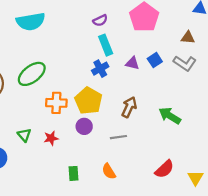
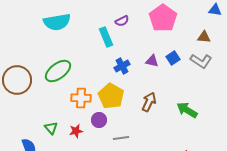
cyan rectangle: (106, 45) -> (106, 37), moved
purple circle: (84, 126) -> (99, 120), moved
gray line: (118, 137) -> (121, 138), moved

